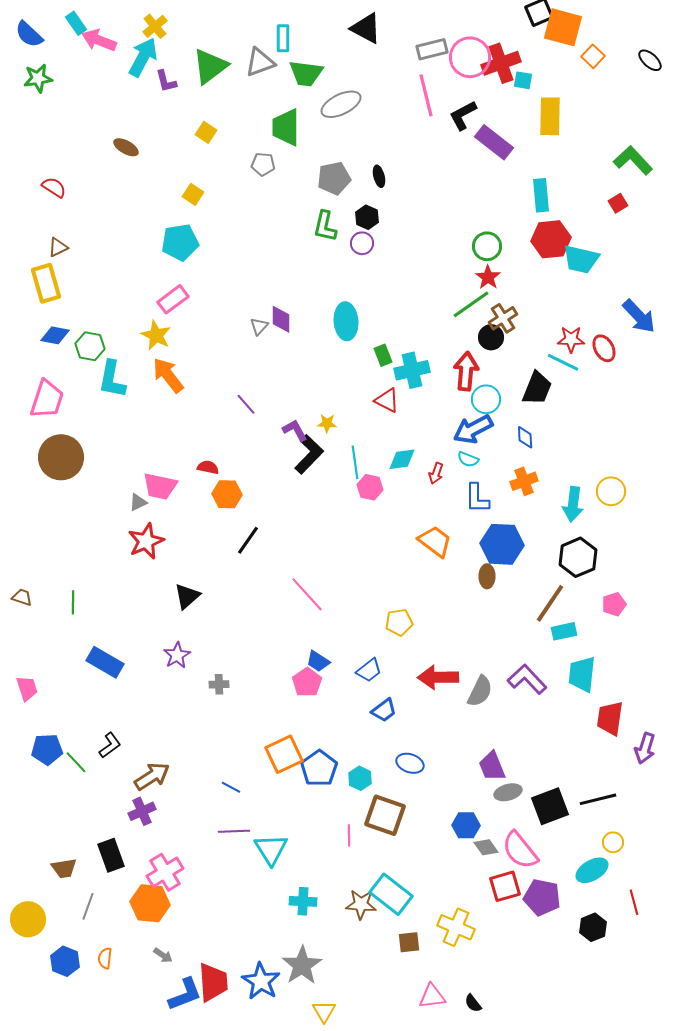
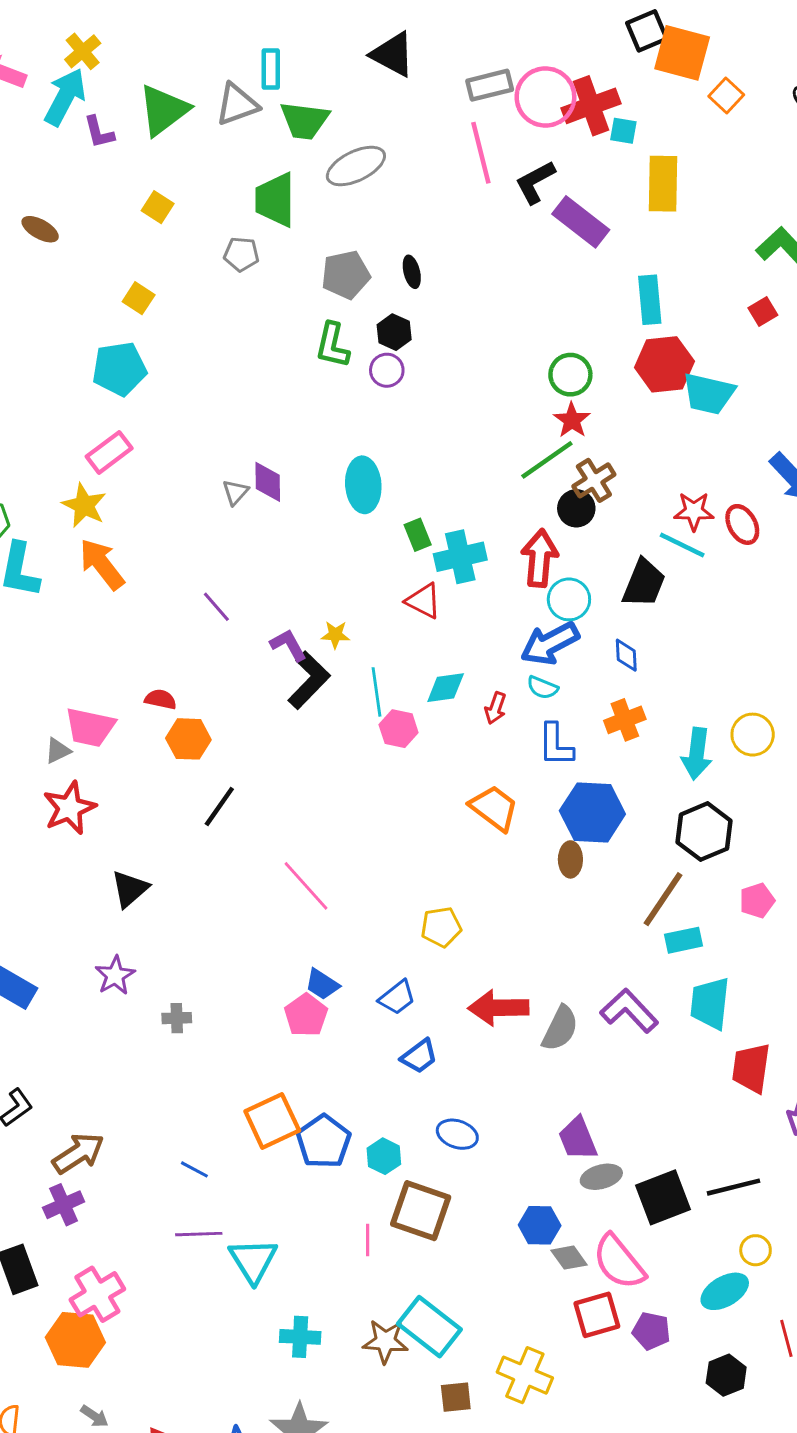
purple pentagon: (542, 897) -> (651, 1331), size x0.7

